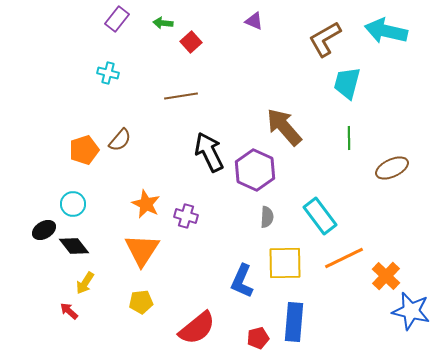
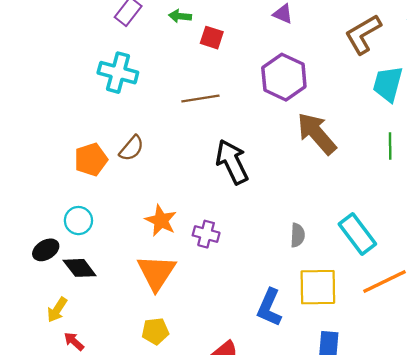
red square: (191, 42) -> (212, 38), turned -30
cyan cross: (108, 73) -> (118, 73), size x1.6
purple hexagon: (255, 170) -> (284, 77), moved
yellow arrow: (85, 283) -> (57, 310), moved

